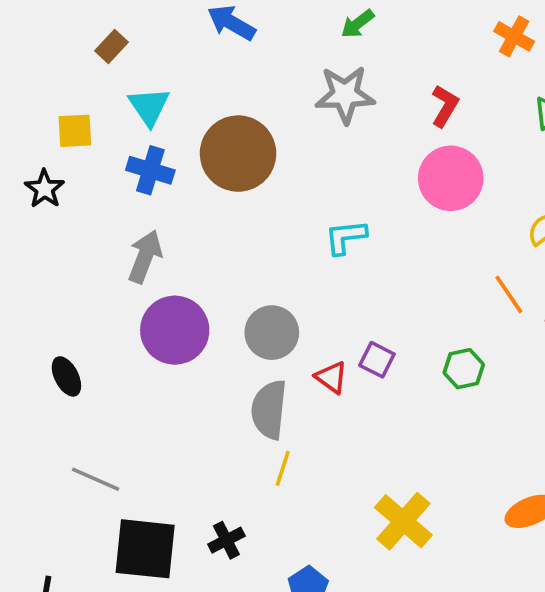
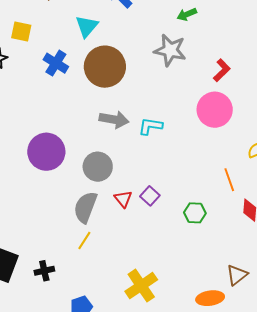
cyan triangle: (149, 106) -> (87, 26), moved
gray arrow: (145, 257) -> (114, 120), moved, turned 64

